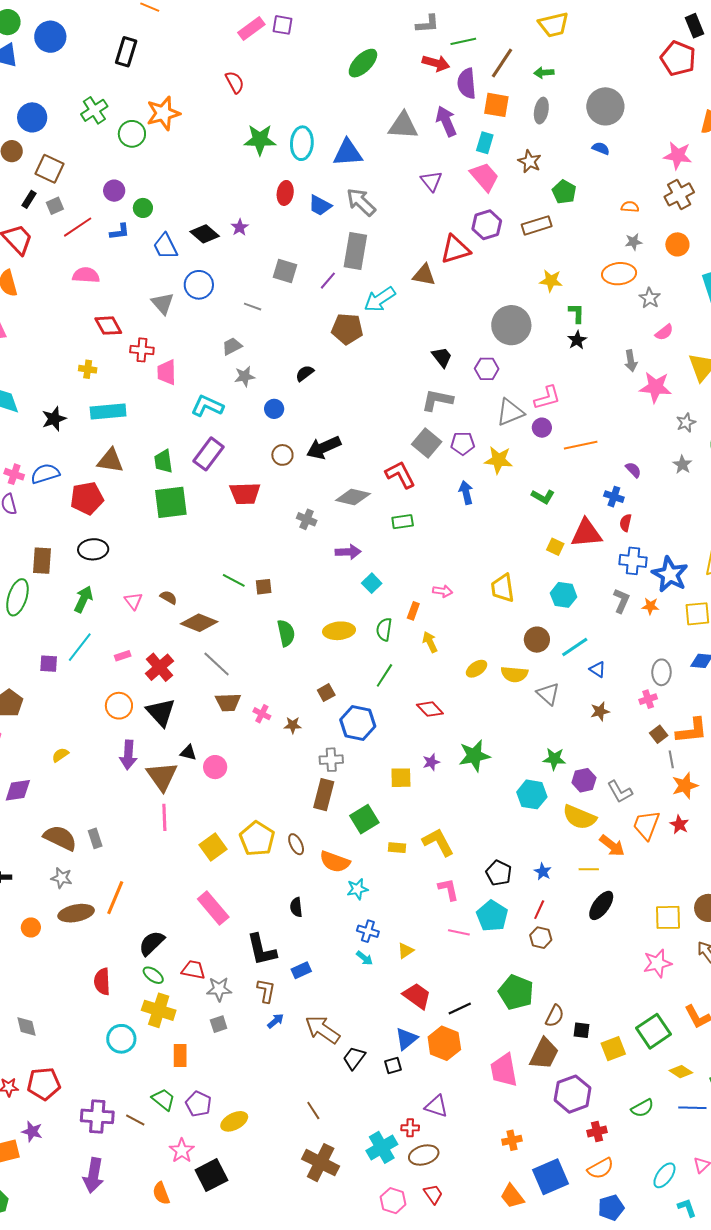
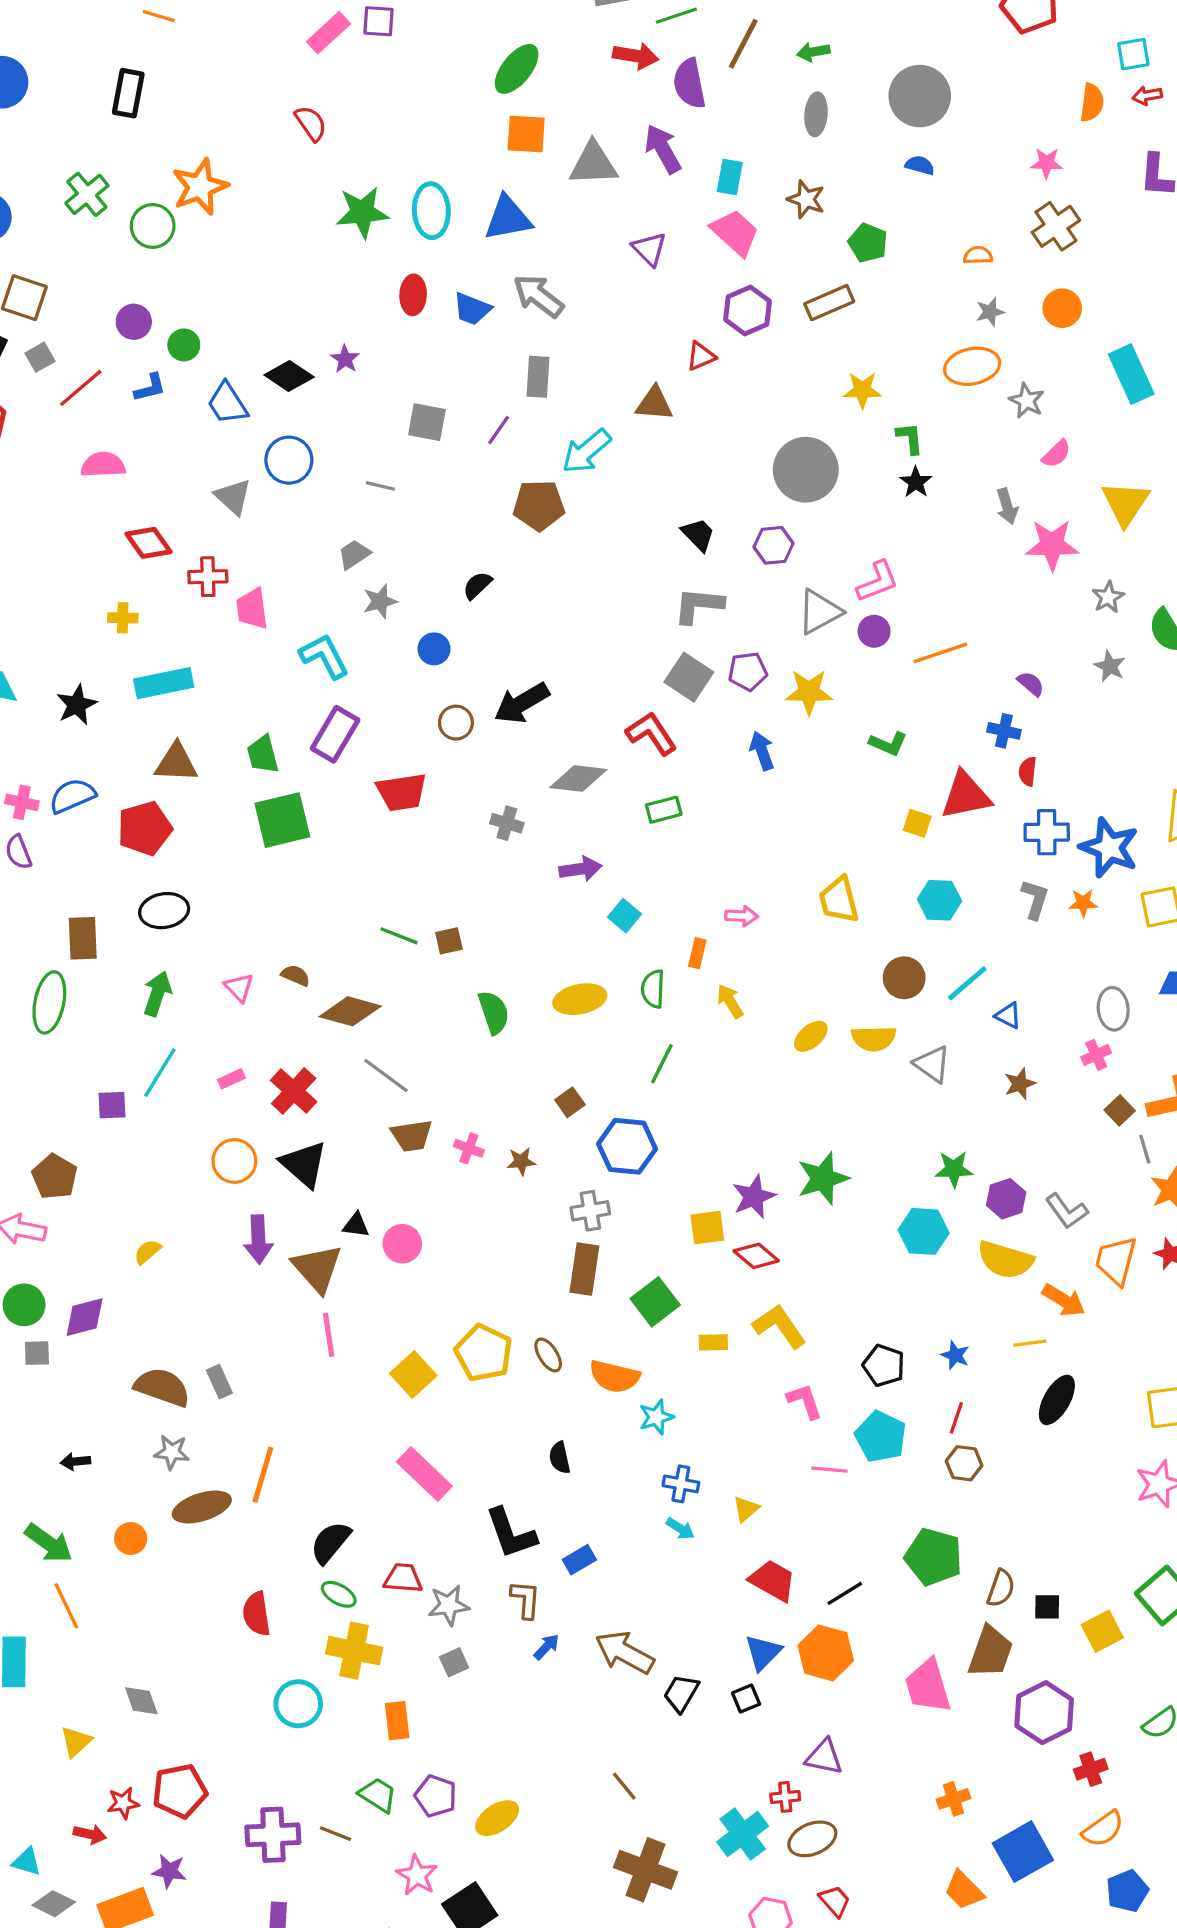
orange square: (496, 105) -> (526, 134), moved
pink star: (678, 155) -> (1047, 163), size x0.7
red triangle: (455, 249) -> (701, 356), size x0.6
gray rectangle: (355, 251) -> (538, 377), size x0.7
cyan L-shape: (207, 406) -> (324, 656), turned 44
red diamond: (430, 709) -> (756, 1256), moved
purple star: (431, 762) -> (754, 1197), size x1.5

